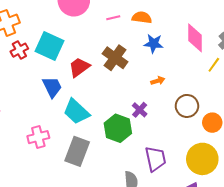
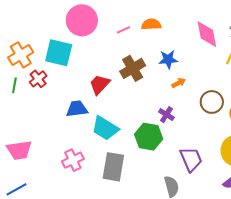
blue star: (154, 44) -> (168, 59), moved
cyan square: (49, 46) -> (59, 53), moved
brown cross: (115, 58) -> (133, 68), turned 35
blue trapezoid: (52, 87) -> (77, 109), turned -60

